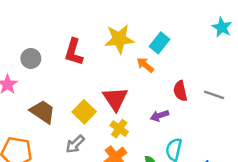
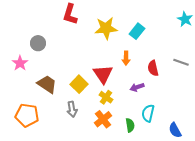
red L-shape: (74, 52) -> (70, 14), moved
orange arrow: (145, 65) -> (126, 58), moved, turned -128
gray line: (214, 95) -> (181, 62), moved
gray arrow: (75, 144) -> (72, 109), turned -56

